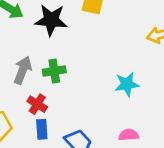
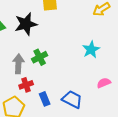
red cross: (37, 104) -> (26, 85), moved, turned -32

